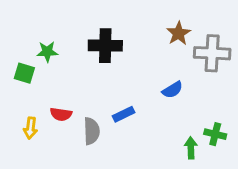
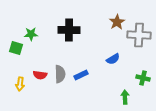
gray semicircle: (92, 131) -> (60, 74), moved
green cross: (215, 134) -> (143, 78), moved

